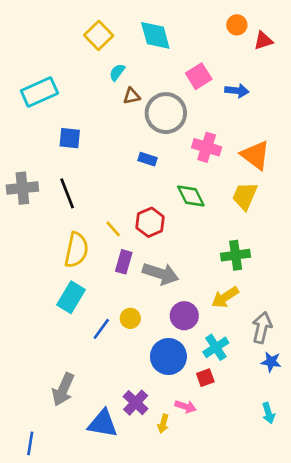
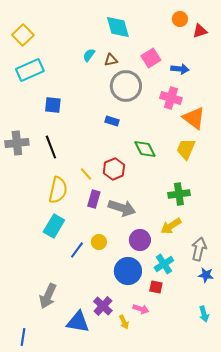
yellow square: (99, 35) -> (23, 35), moved
brown triangle: (132, 96) -> (111, 60), moved
pink cross: (207, 147) -> (171, 98), moved
red square: (205, 378) -> (156, 287), turned 32
yellow arrow: (163, 424) -> (124, 322), turned -40

